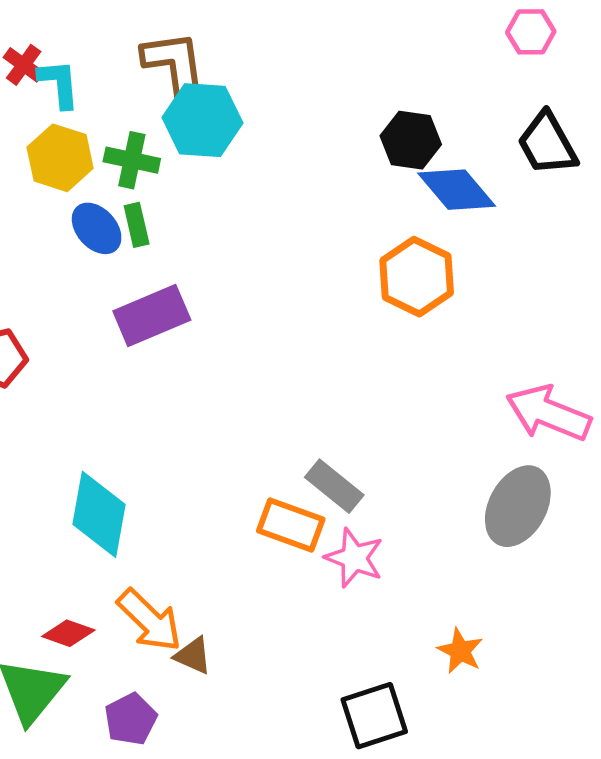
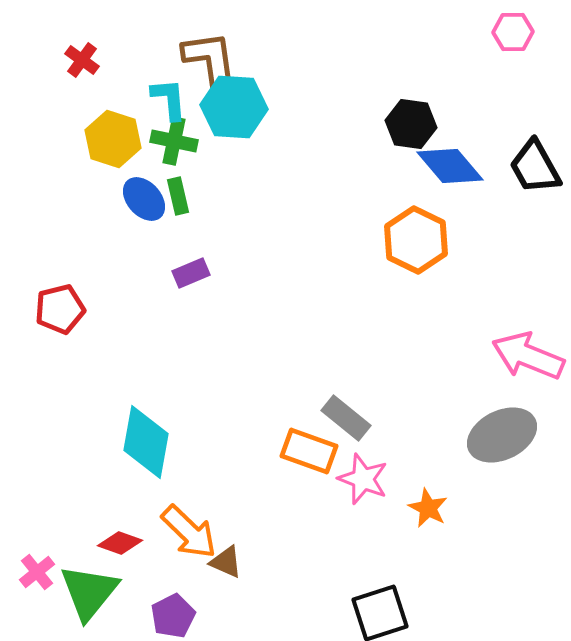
cyan L-shape: (59, 84) -> (169, 99), moved
black trapezoid: (547, 144) -> (535, 167), moved
purple rectangle: (152, 315) -> (191, 273), size x0.6
gray ellipse: (518, 506) -> (502, 435), turned 36
orange star: (460, 651) -> (428, 508), moved

